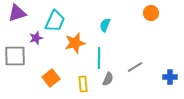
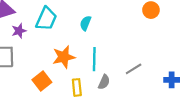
cyan semicircle: (105, 25) -> (86, 23), moved
purple star: (36, 38) -> (19, 31), moved
orange star: (75, 43) -> (64, 57), moved

